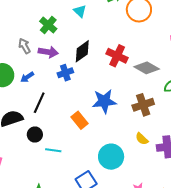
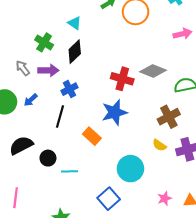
black diamond: (82, 51) -> (75, 52), moved
red cross: (117, 56) -> (122, 79), moved
black line: (39, 103) -> (60, 117), moved
brown cross: (143, 105) -> (169, 117), moved

